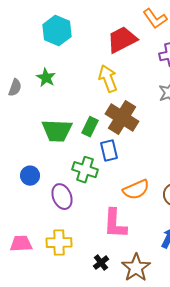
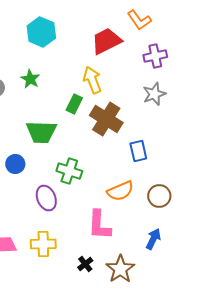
green rectangle: (90, 127) -> (74, 104), moved
blue rectangle: (109, 151) -> (138, 151), moved
blue circle: (30, 176) -> (15, 164), moved

